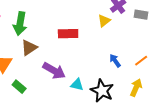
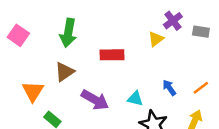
green arrow: (20, 24) -> (68, 33), moved
cyan triangle: (77, 85) -> (135, 99), moved

